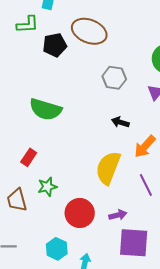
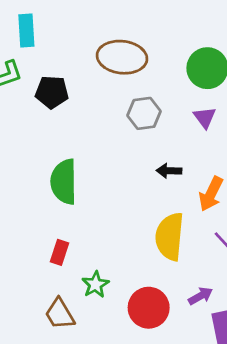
brown ellipse: (89, 31) -> (122, 57), moved
black pentagon: (55, 45) -> (52, 92), turned 30
green semicircle: (45, 109) -> (64, 182), turned 88

